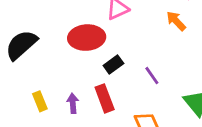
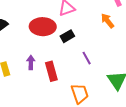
black rectangle: (113, 65) -> (67, 36), moved
purple arrow: (73, 103) -> (31, 62), moved

